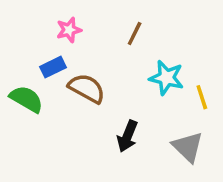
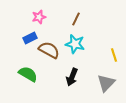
cyan star: (166, 78) -> (75, 44), moved
green semicircle: (26, 99) -> (28, 74), moved
gray triangle: (188, 147) -> (106, 83), turned 30

